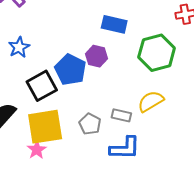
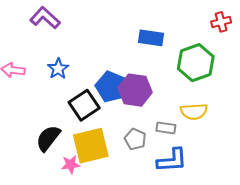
purple hexagon: (97, 56) -> (135, 90), moved, size x1.5
yellow semicircle: (151, 101) -> (194, 112), turned -148
pink star: (37, 150) -> (71, 165), moved, turned 30

